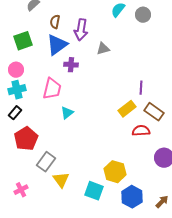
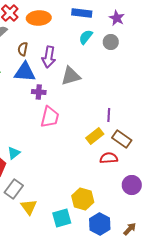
blue triangle: (57, 45) -> (25, 72), turned 40
gray triangle: (103, 49) -> (71, 76), size x1.5
pink trapezoid: (52, 89) -> (50, 117), moved
cyan triangle: (67, 113) -> (14, 153), moved
cyan square: (94, 191) -> (62, 218), turned -36

